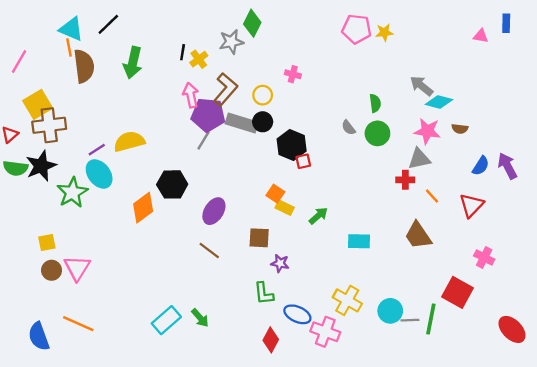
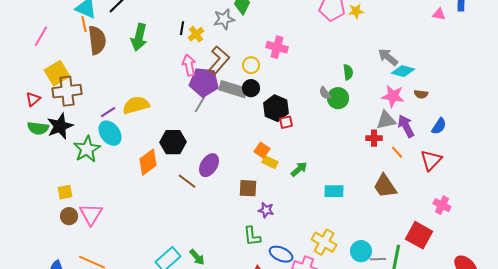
pink cross: (293, 74) -> (277, 47), size x1.5
green circle: (377, 133) -> (338, 98), moved
purple arrow: (507, 166) -> (406, 126), moved
brown line: (209, 251) -> (187, 181), moved

